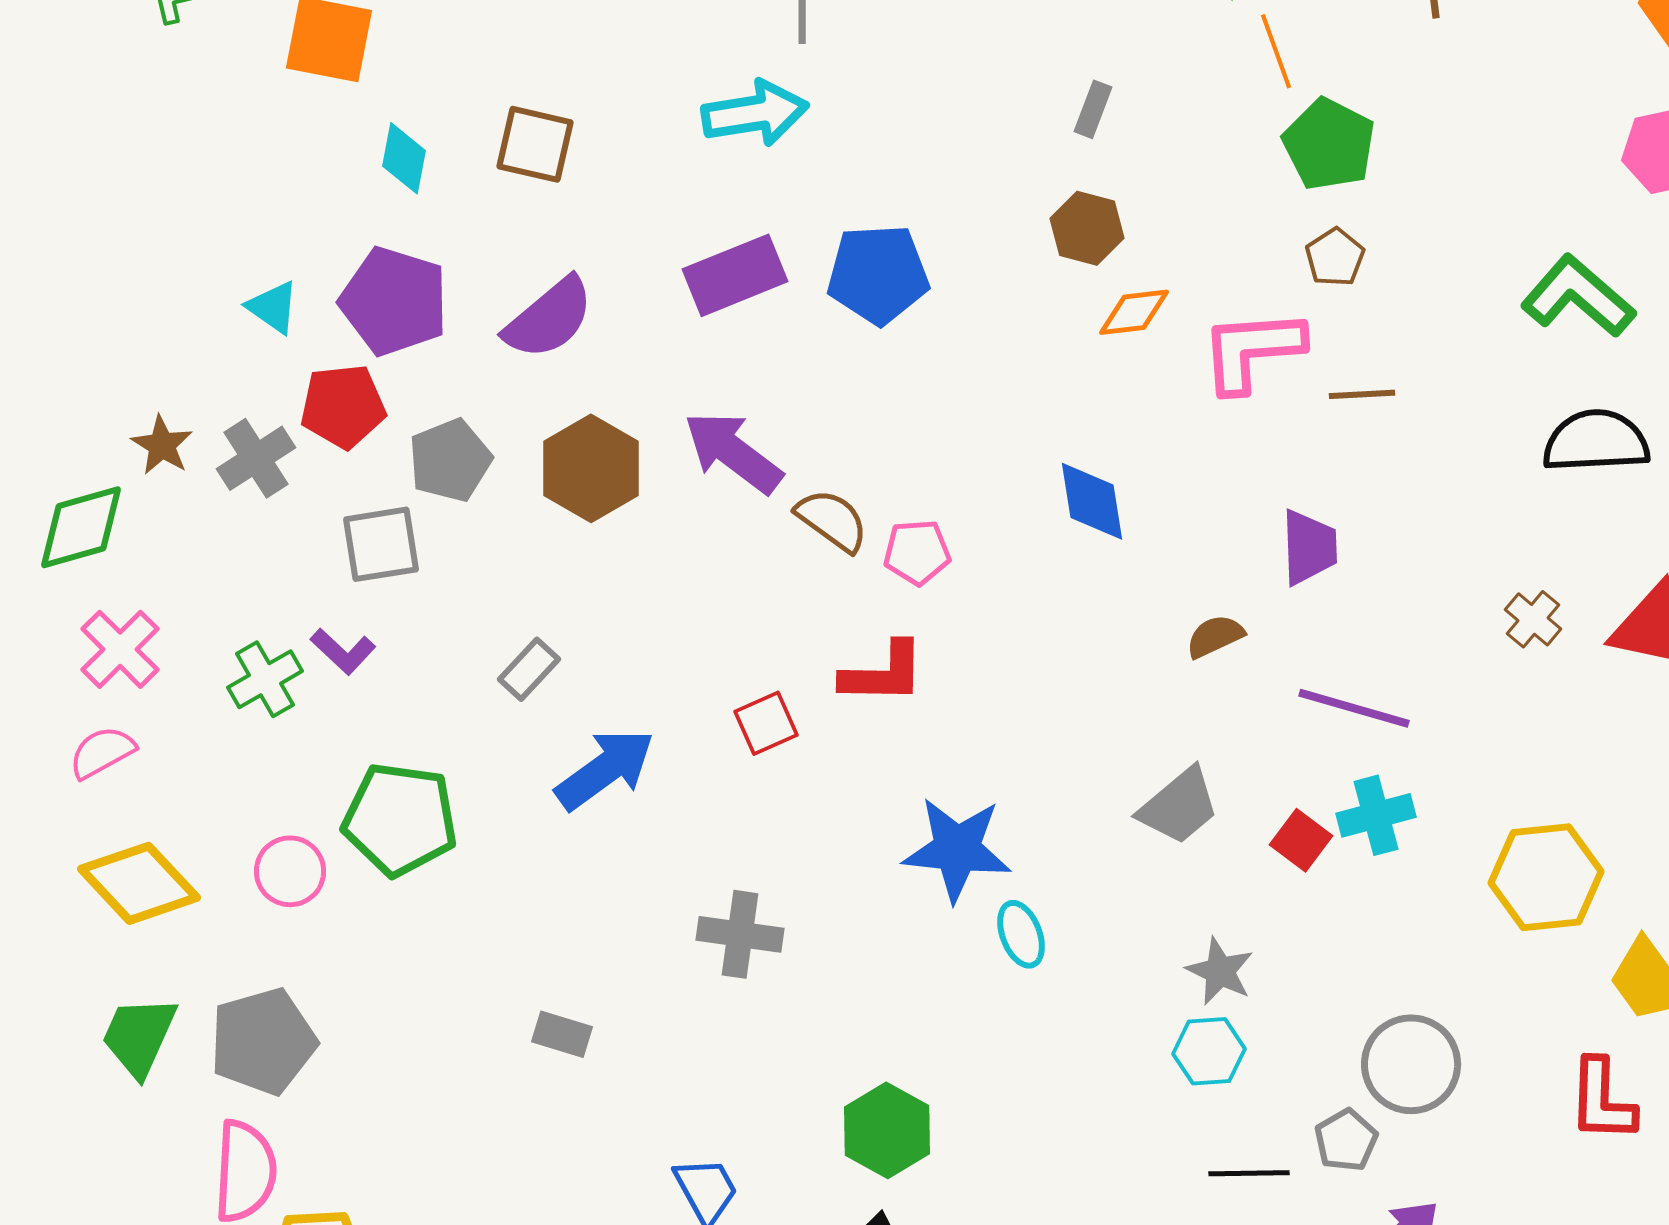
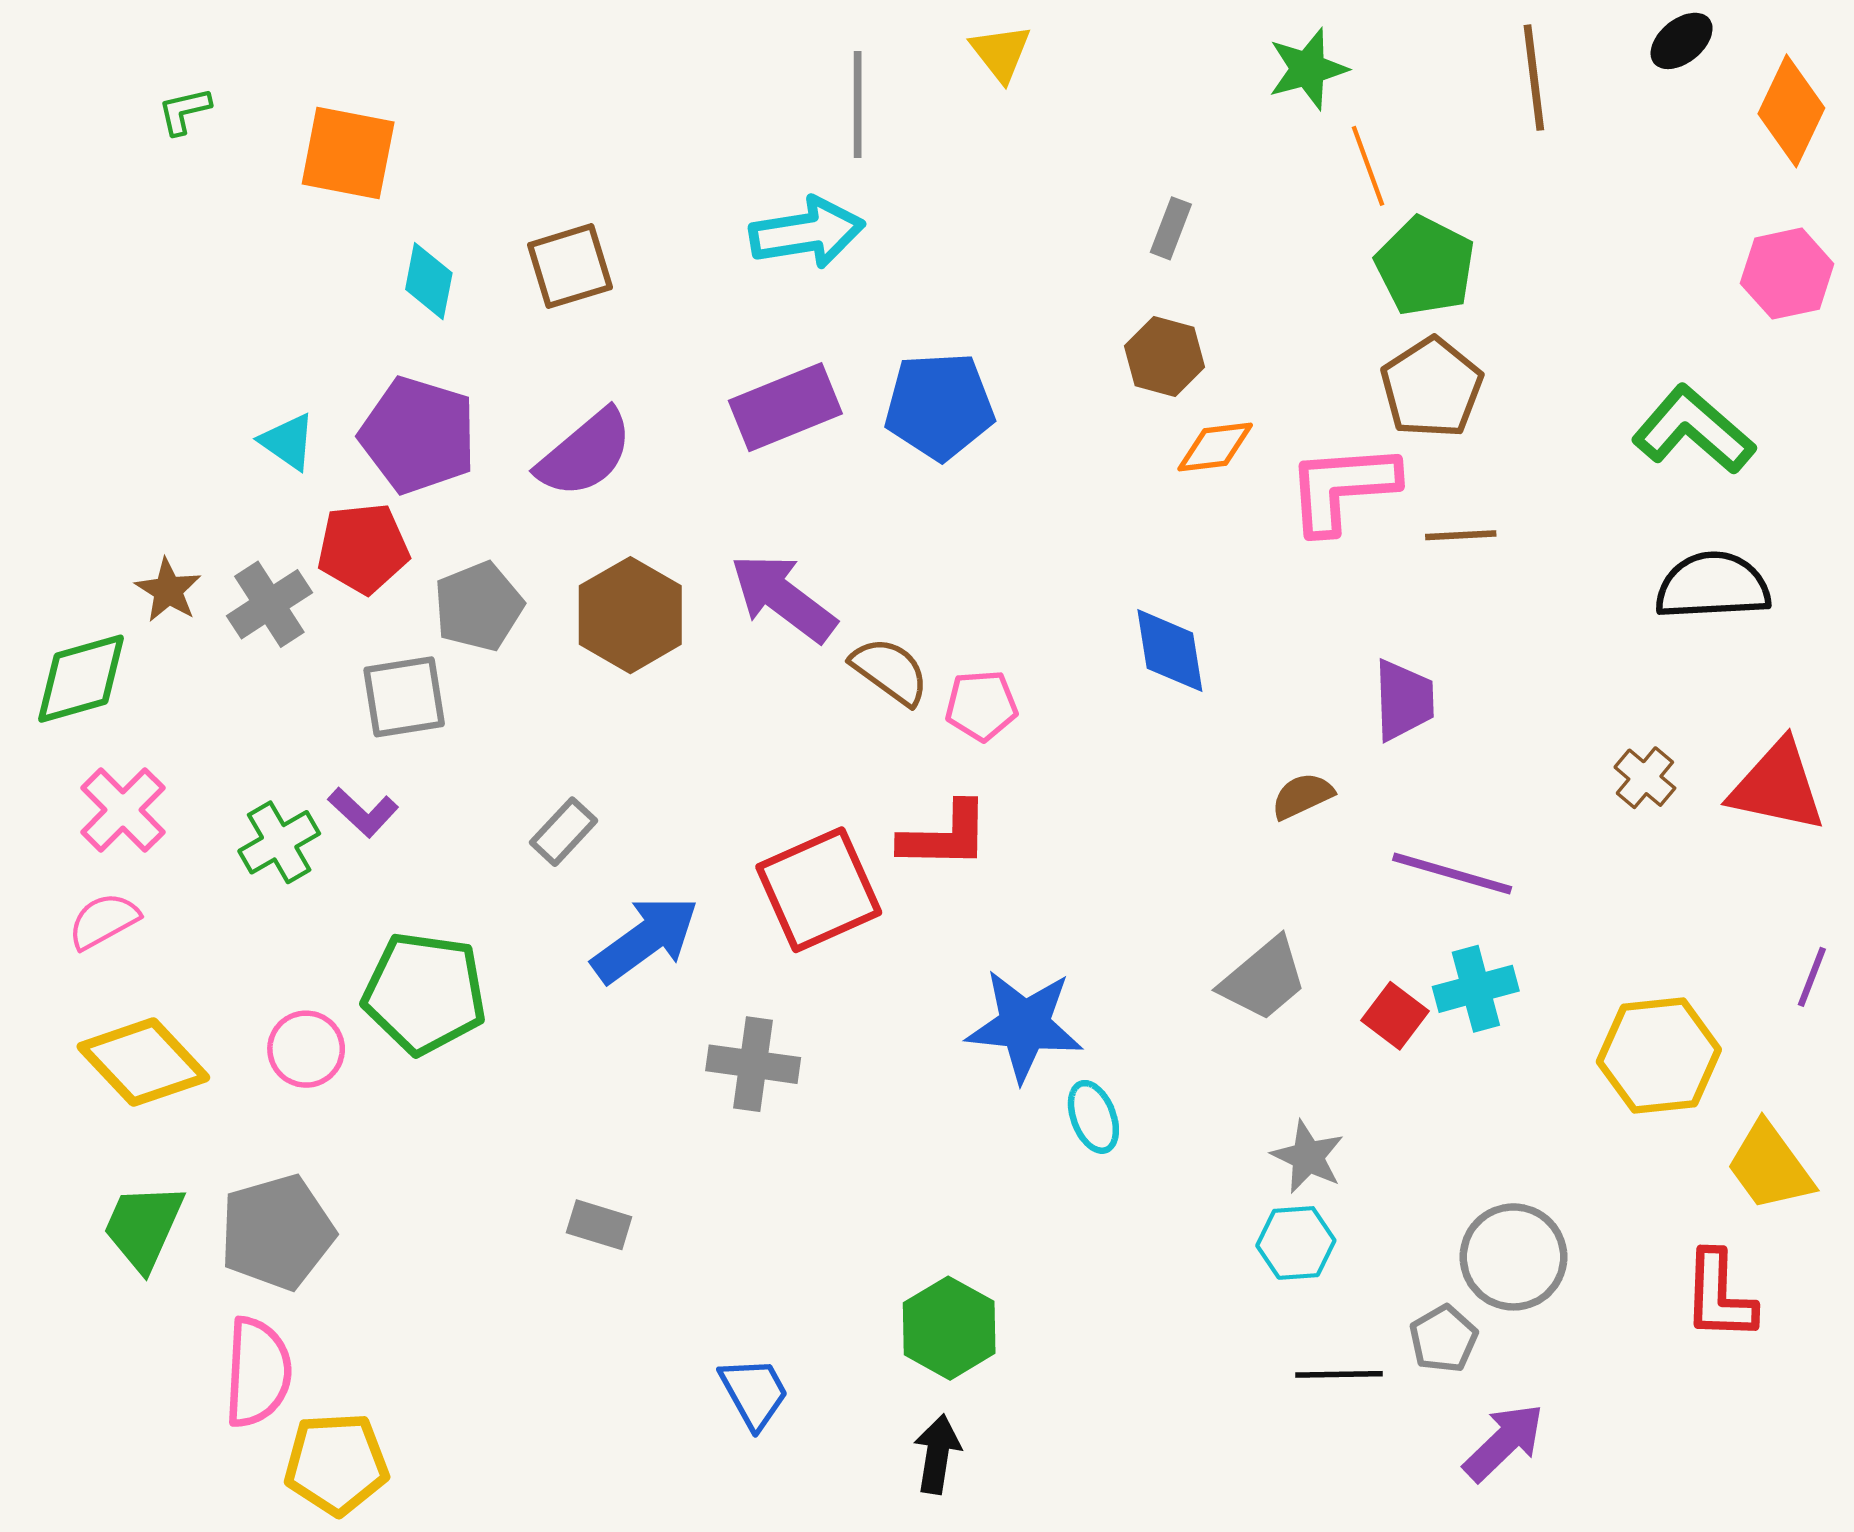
brown square: (535, 144) -> (570, 266), turned -30
brown pentagon: (1335, 257) -> (1432, 388), size x1.6
red square: (766, 723) -> (819, 890), size x1.8
gray cross: (740, 934) -> (753, 1064), moved

